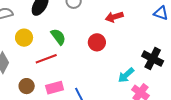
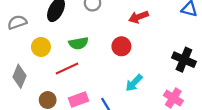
green semicircle: (58, 37) -> (78, 43), turned 120
cyan arrow: (126, 75) -> (134, 83), moved

